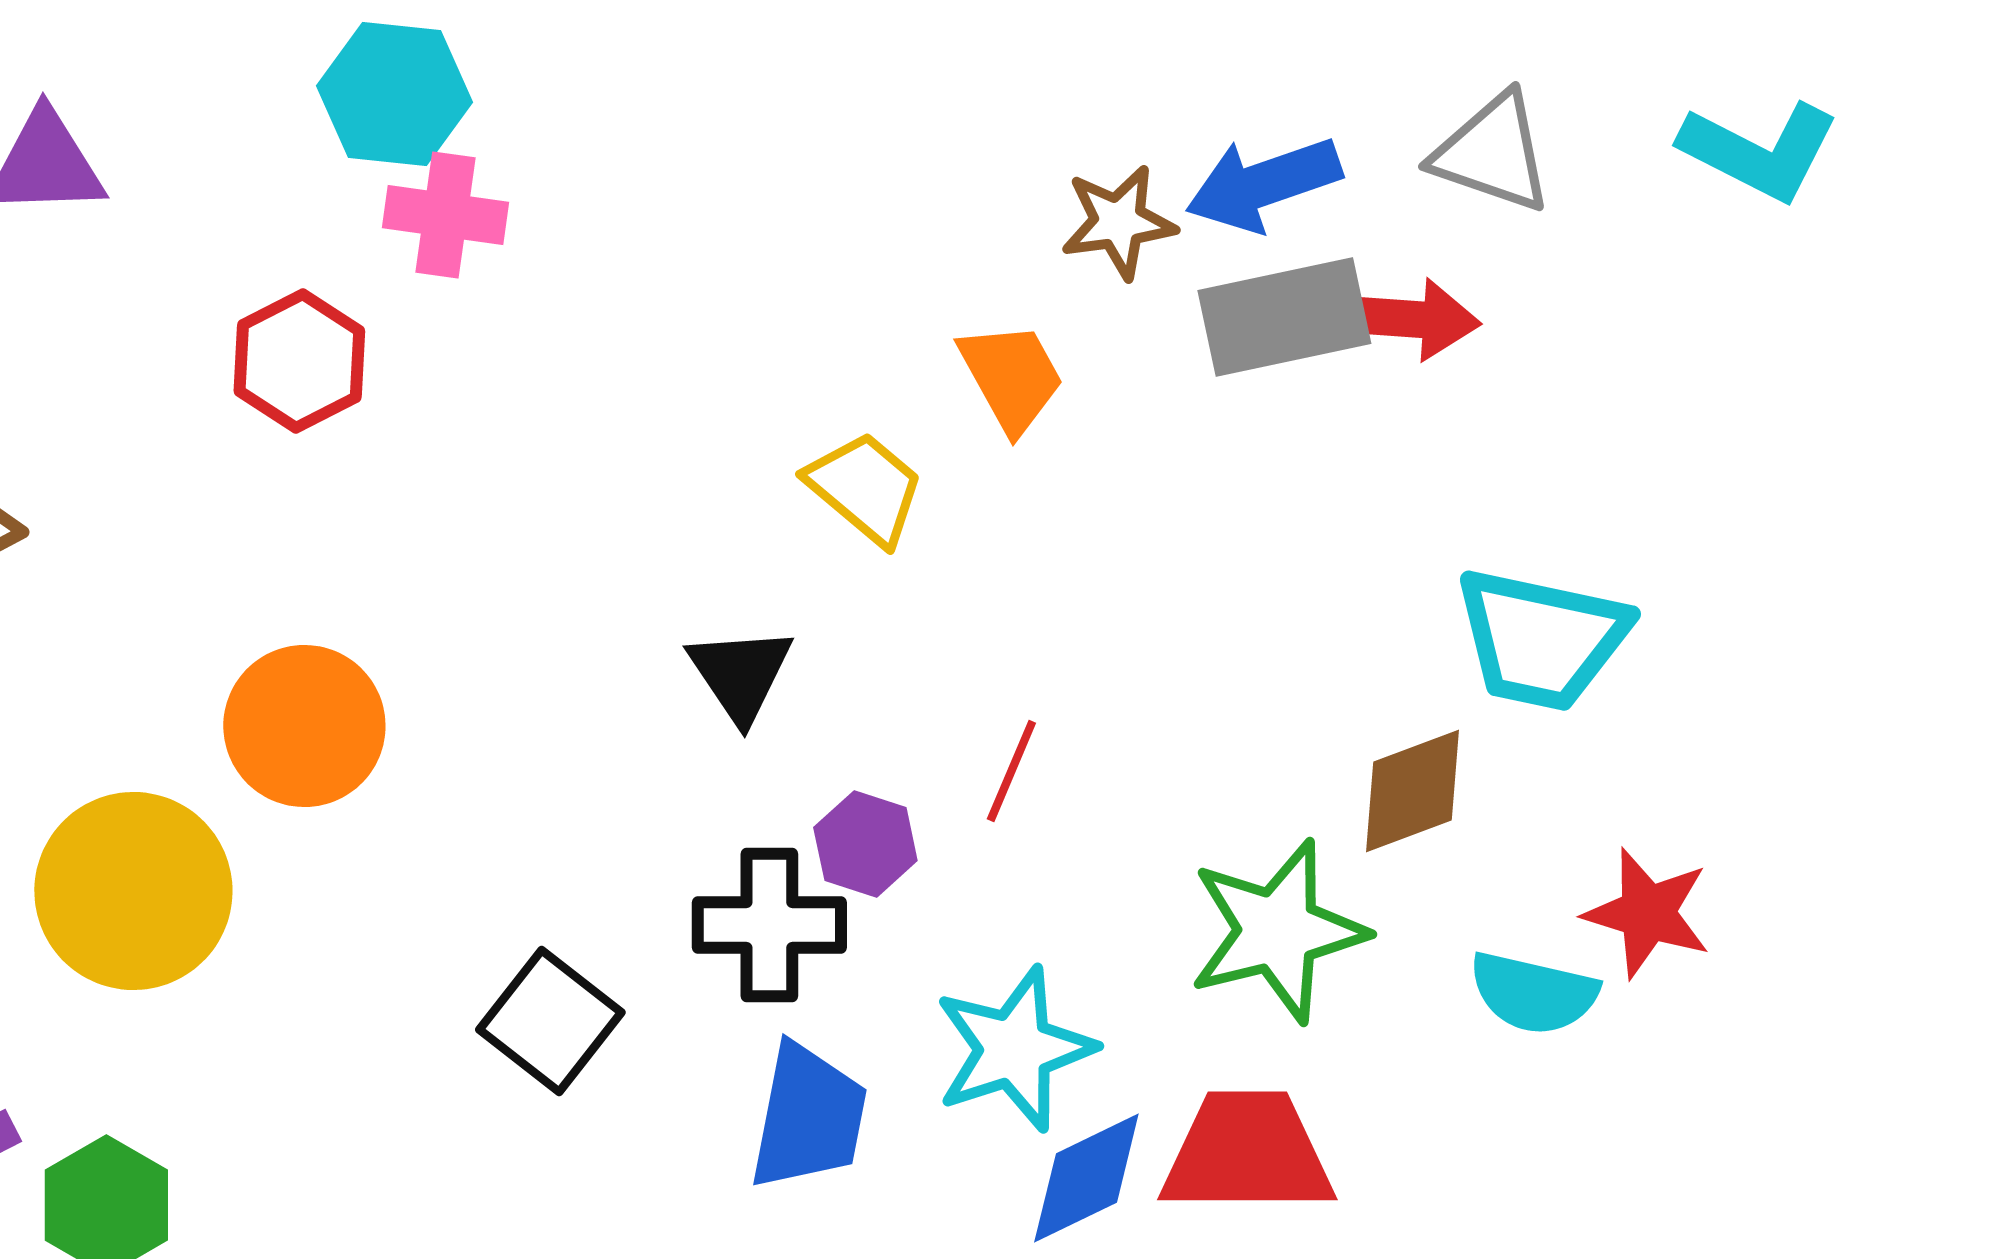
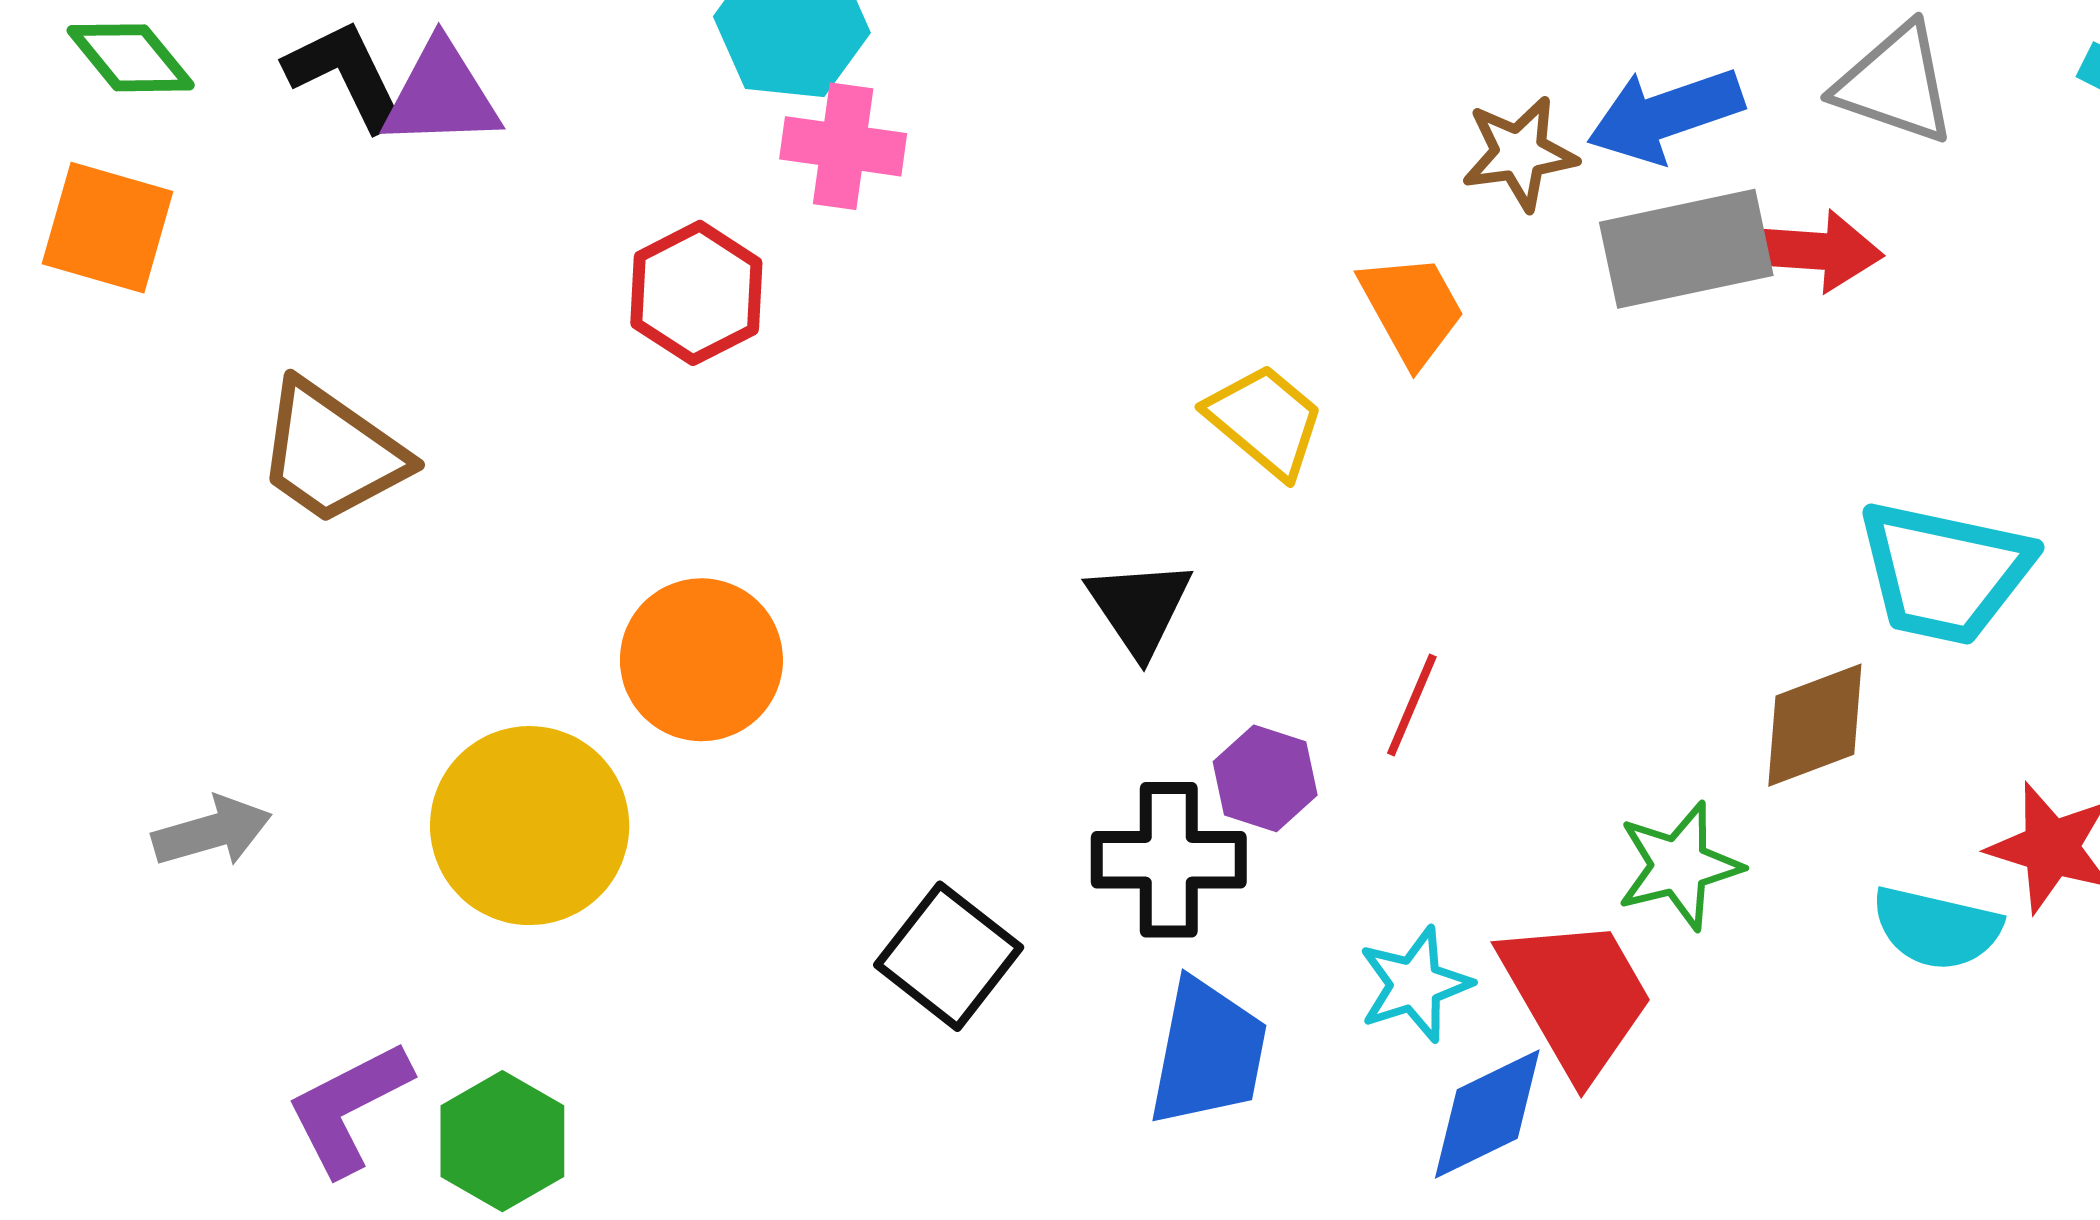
green star: (1277, 931) -> (1679, 866), size x0.7
cyan star: (1014, 1049) -> (1415, 984), size x0.7
red trapezoid: (1247, 1153) -> (1577, 996), moved, turned 60

